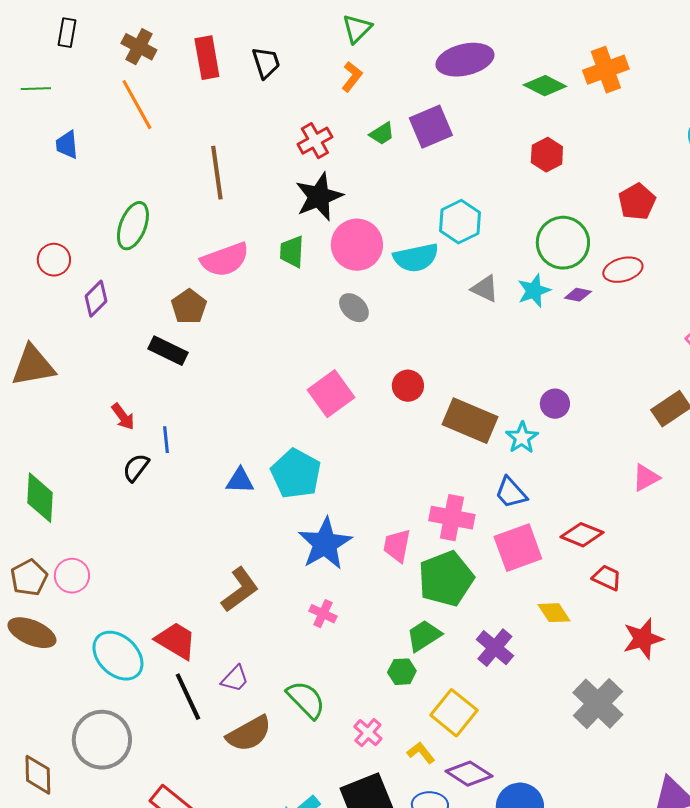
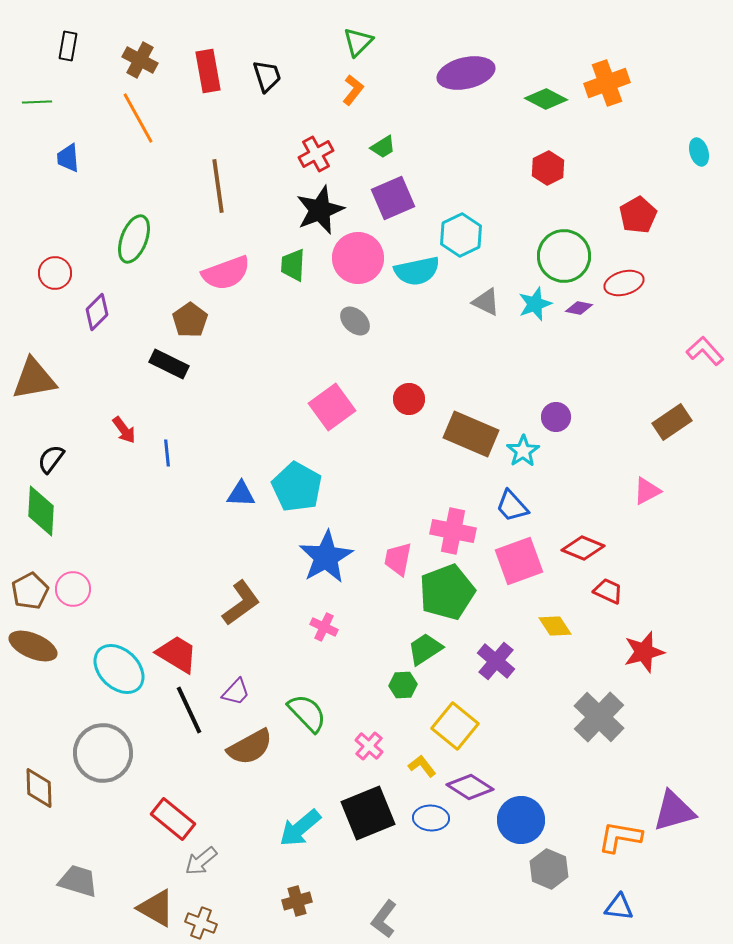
purple square: (431, 127) -> (393, 198), moved
black semicircle: (136, 468) -> (51, 459), moved

